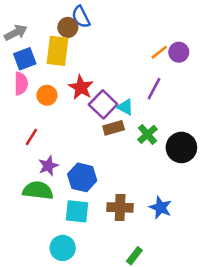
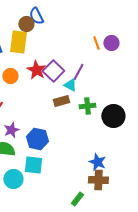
orange line: (159, 52) -> (96, 43), turned -72
purple line: (154, 89) -> (78, 72), moved
purple square: (103, 104) -> (53, 71), moved
green cross: (147, 134) -> (87, 106), turned 35
brown cross: (120, 207) -> (98, 180), moved
cyan circle: (63, 248) -> (13, 179), moved

